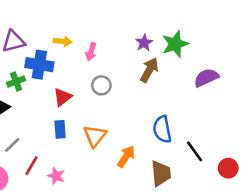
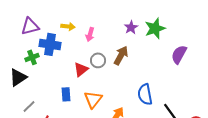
brown arrow: (149, 70) -> (121, 55), moved
purple semicircle: (206, 78) -> (179, 54), turned -36
red triangle: (63, 97) -> (81, 69), moved

